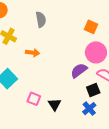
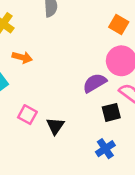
orange arrow: (33, 53) -> (22, 57), moved
blue cross: (89, 109) -> (105, 149), moved

